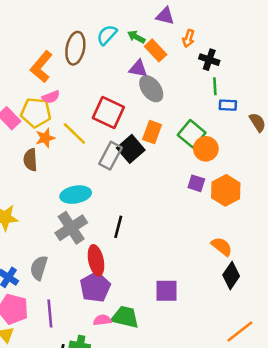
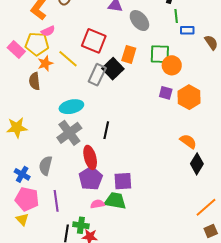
gray ellipse: (151, 89) -> (139, 21), moved
green square: (192, 134) -> (160, 54), turned -35
purple square: (167, 291) -> (123, 181), moved

